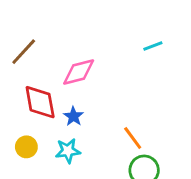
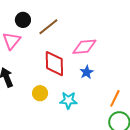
blue star: (73, 116) -> (87, 72), moved
orange line: (133, 138) -> (115, 98), turned 54

